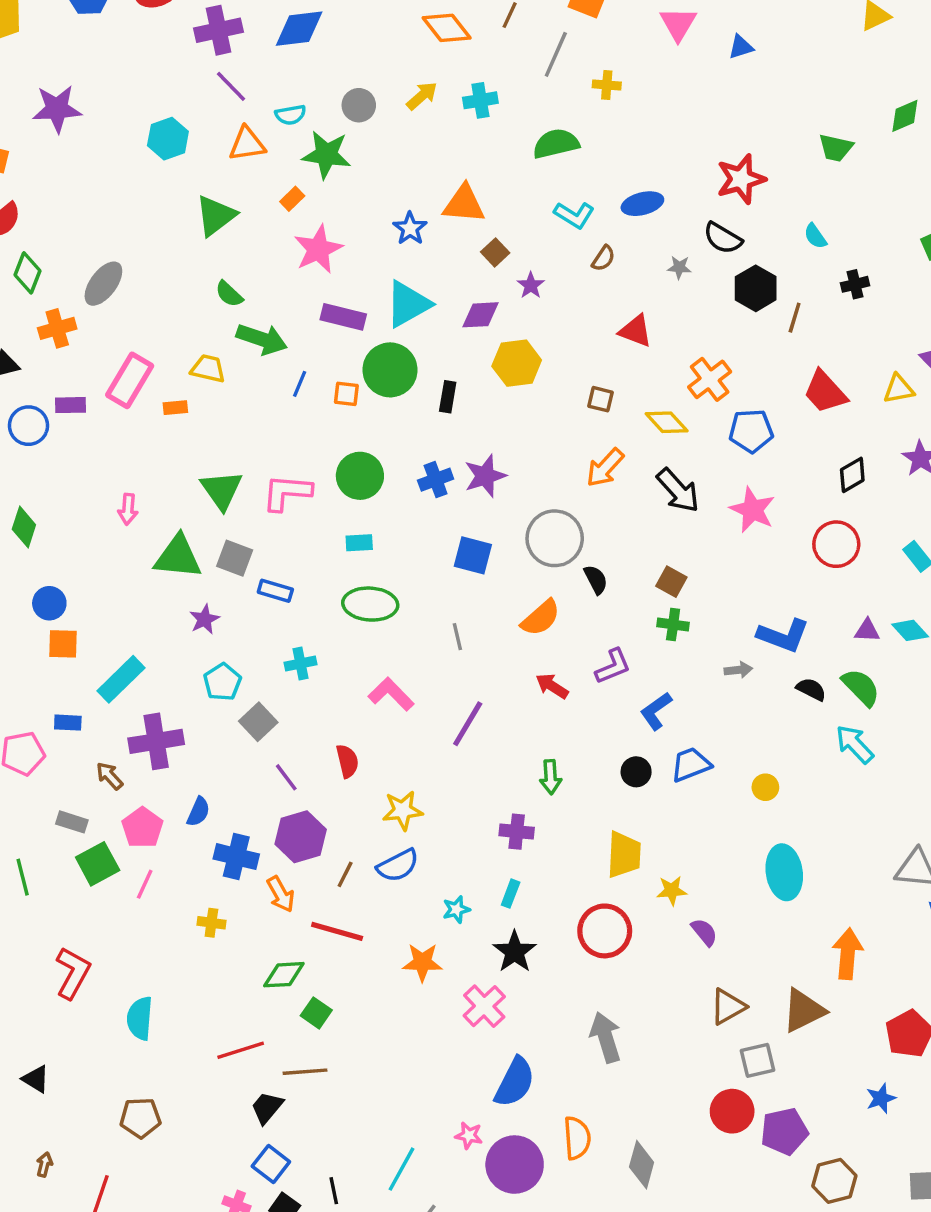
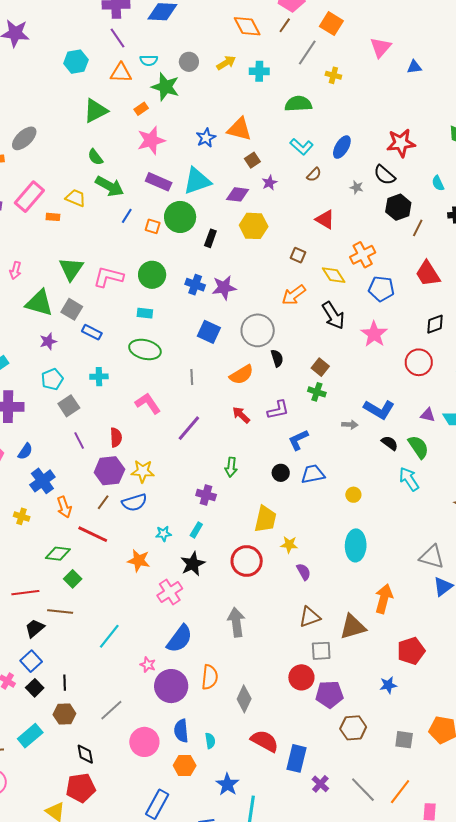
blue ellipse: (642, 204) -> (342, 147), turned -55
blue cross: (436, 480) -> (195, 285), turned 30
purple hexagon: (301, 837) -> (109, 471), moved
blue cross: (236, 857) -> (42, 481), turned 30
cyan line: (402, 1169) -> (109, 636), moved

